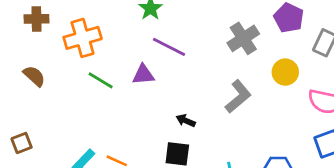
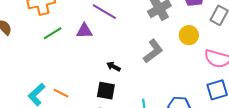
green line: (101, 80) -> (53, 33), turned -66

